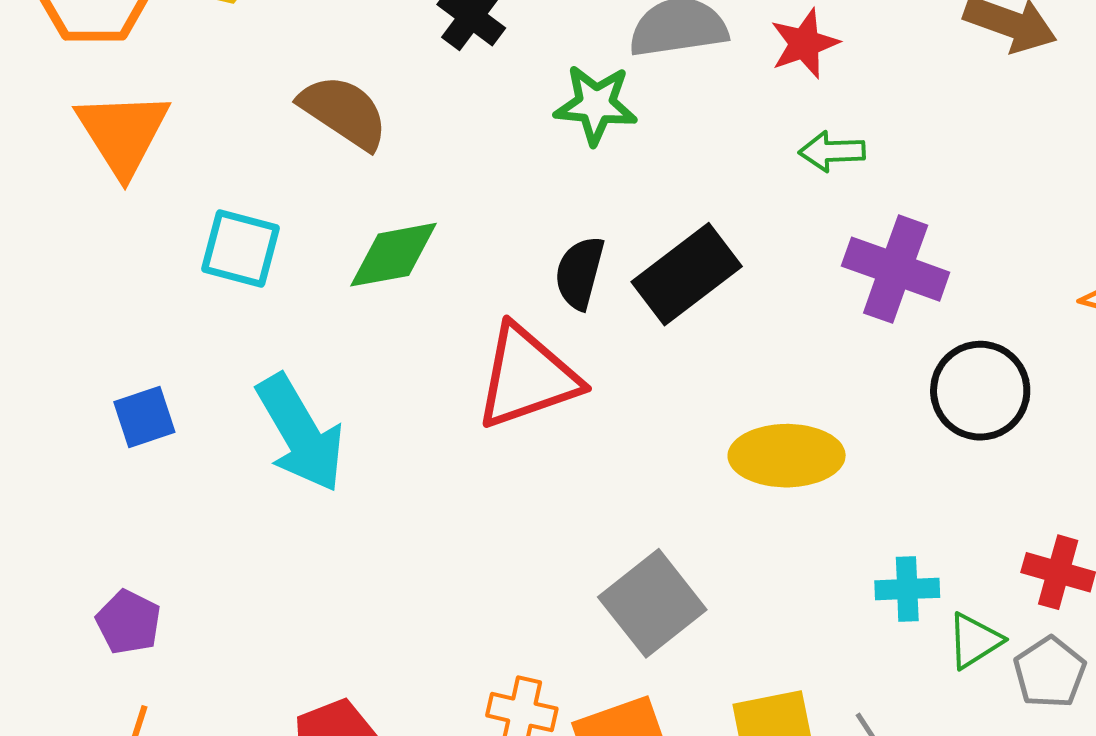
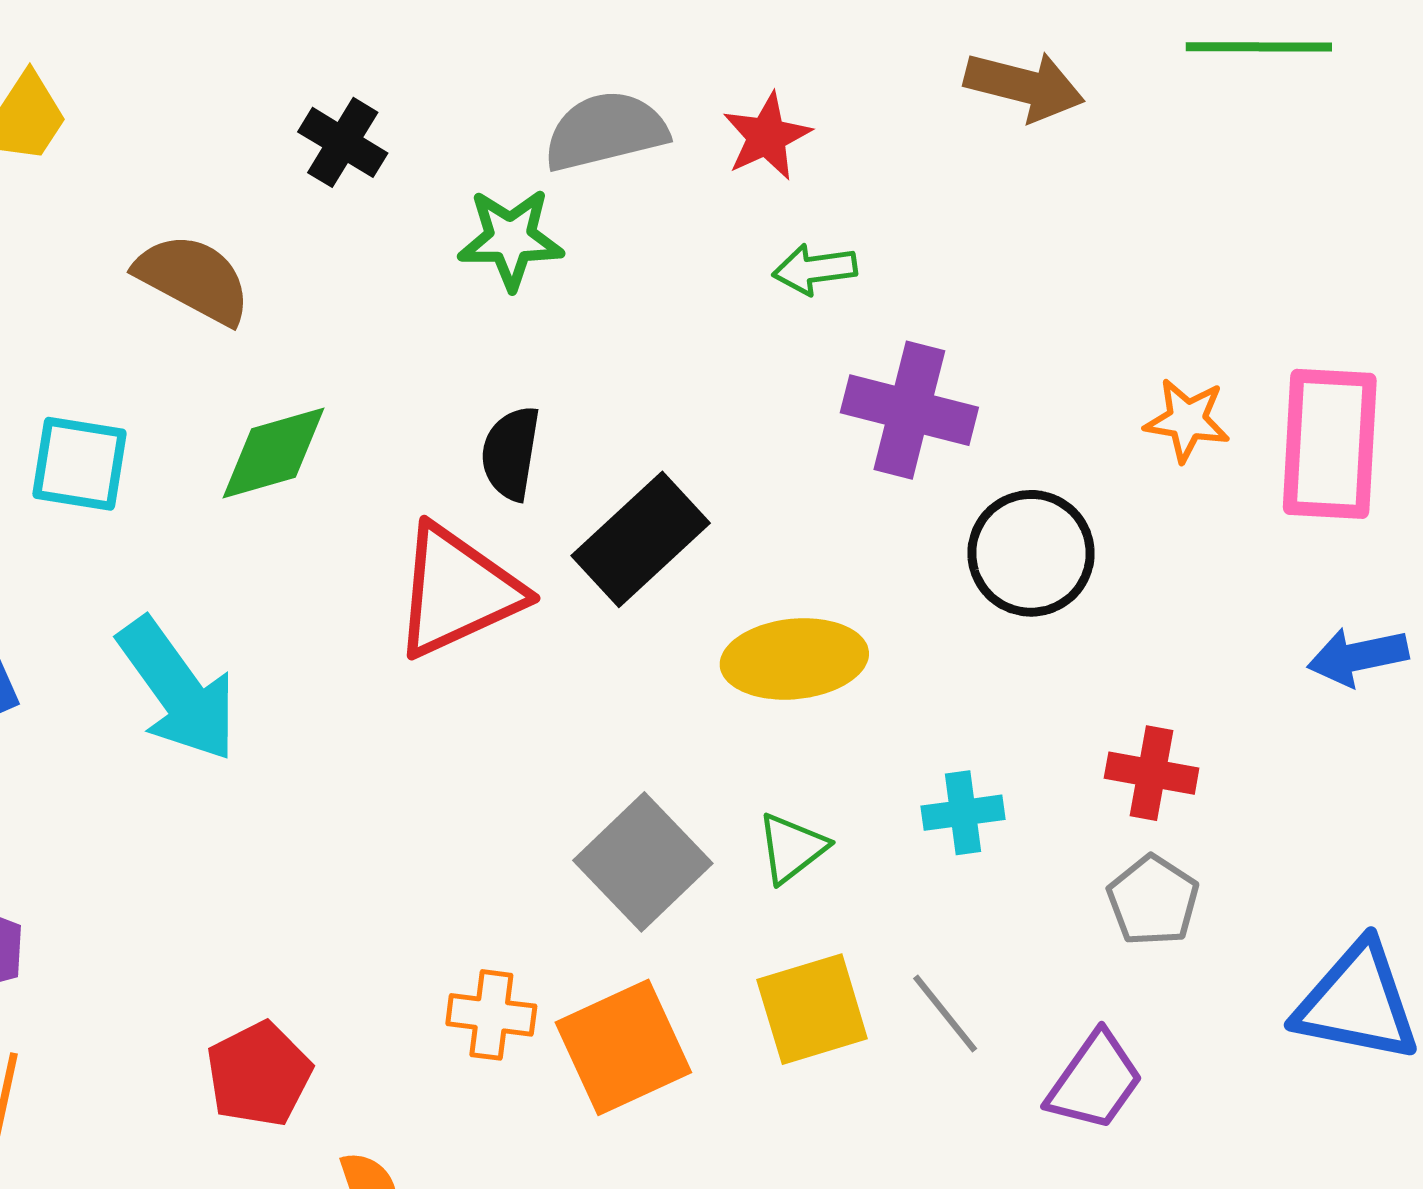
black rectangle: (687, 274) -> (641, 539), moved
green triangle: (975, 641) -> (792, 848), moved

